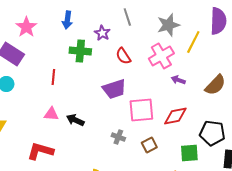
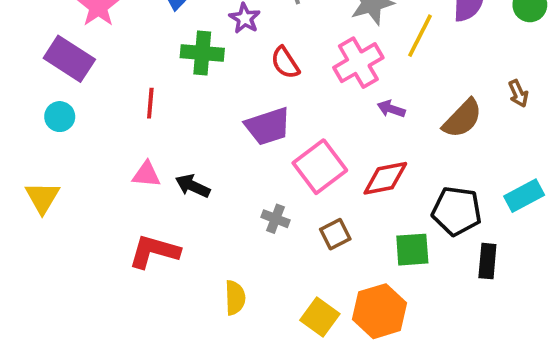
pink square: (141, 110) -> (320, 167), turned -32
red L-shape: (40, 151) -> (154, 251), moved

